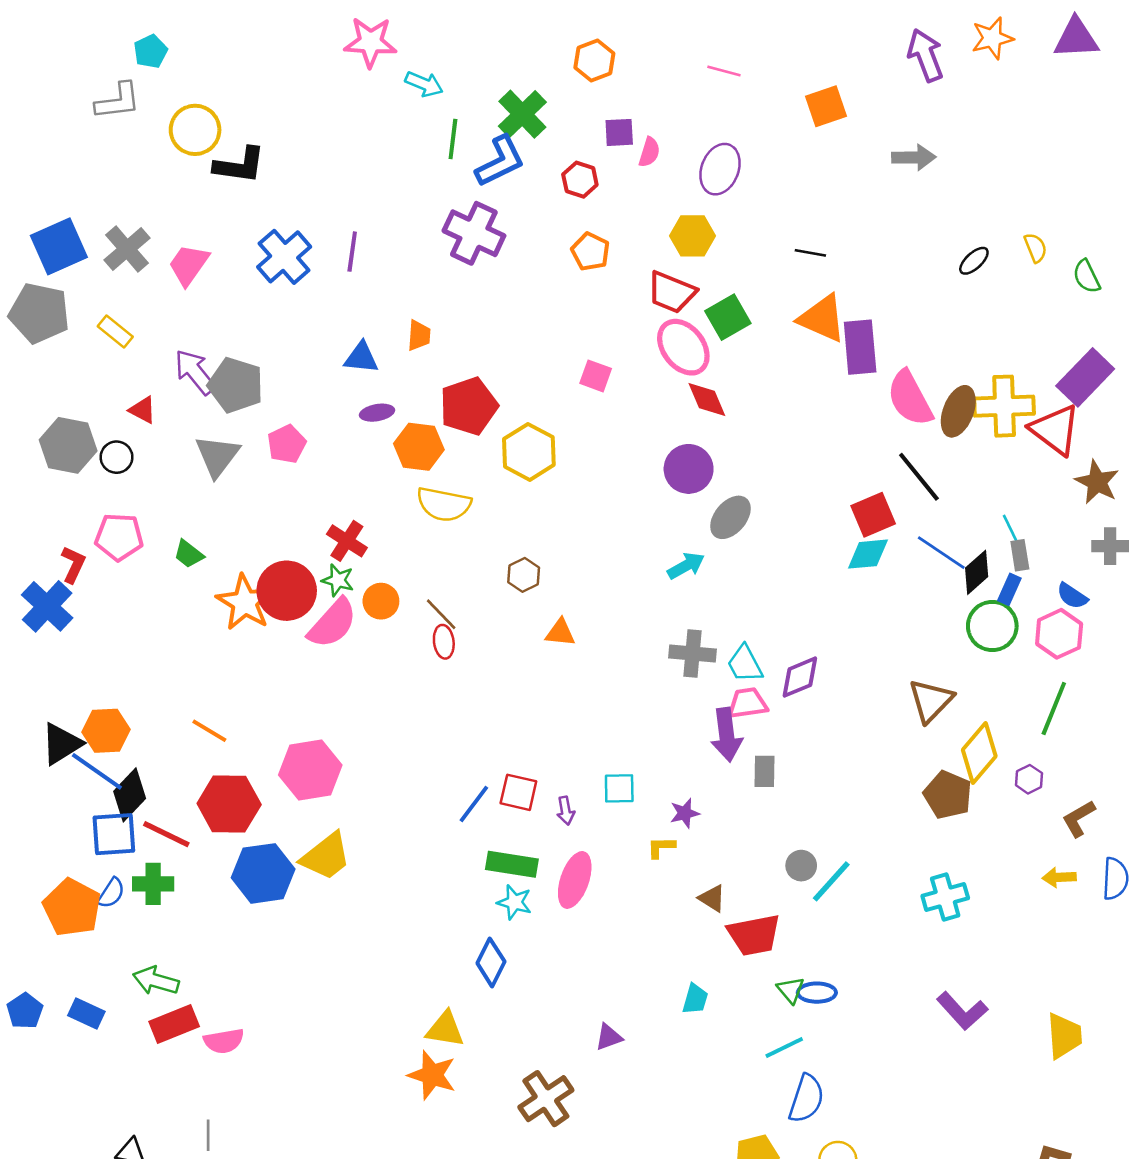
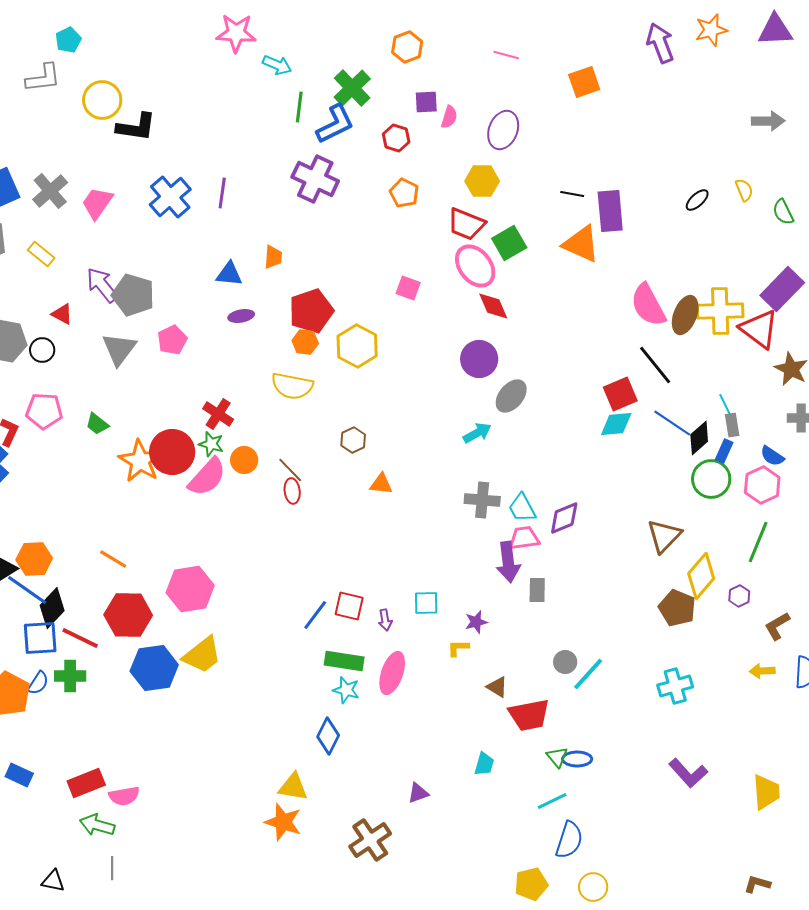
gray arrow: (914, 157) -> (768, 121), moved
purple rectangle: (860, 347) -> (610, 211), moved
orange hexagon: (419, 447) -> (305, 342), moved, size x0.7
green arrow: (156, 981) -> (97, 825), moved

